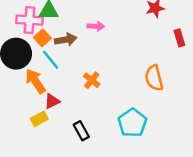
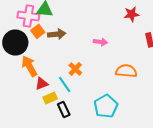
pink arrow: (96, 26) -> (100, 42), moved
cyan line: (51, 60) -> (65, 85), moved
orange semicircle: (154, 78) -> (126, 71), turned 105
yellow rectangle: (39, 119) -> (50, 98), moved

